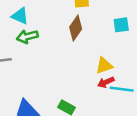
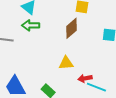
yellow triangle: (104, 65) -> (66, 63), moved

